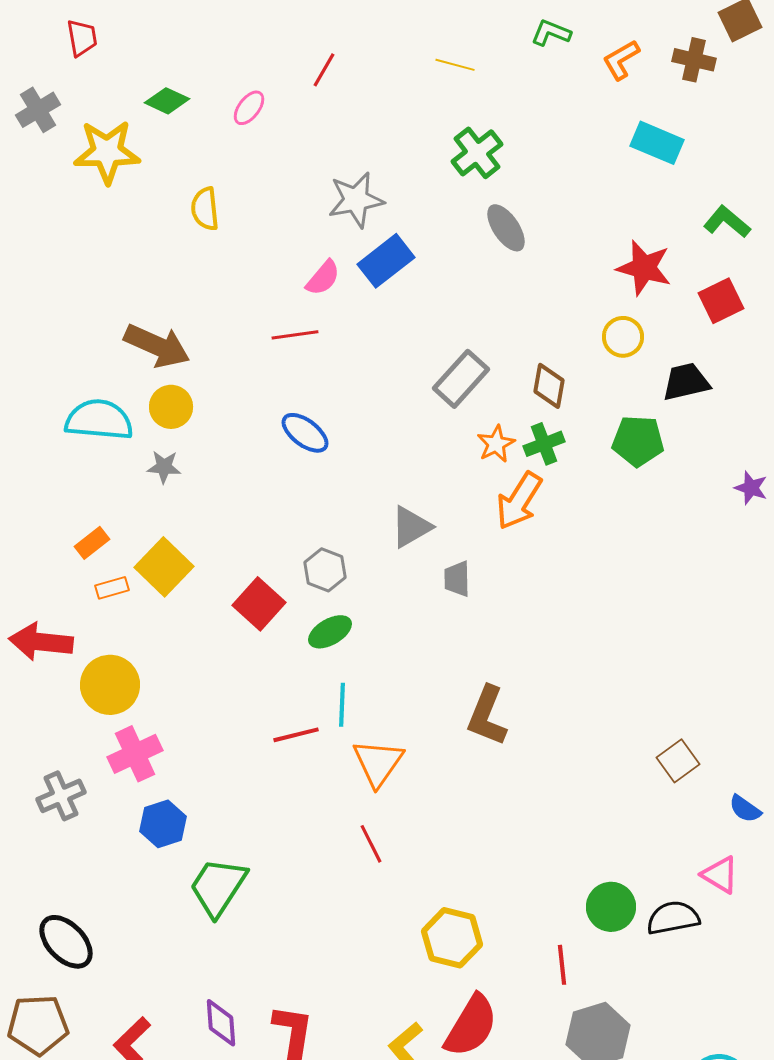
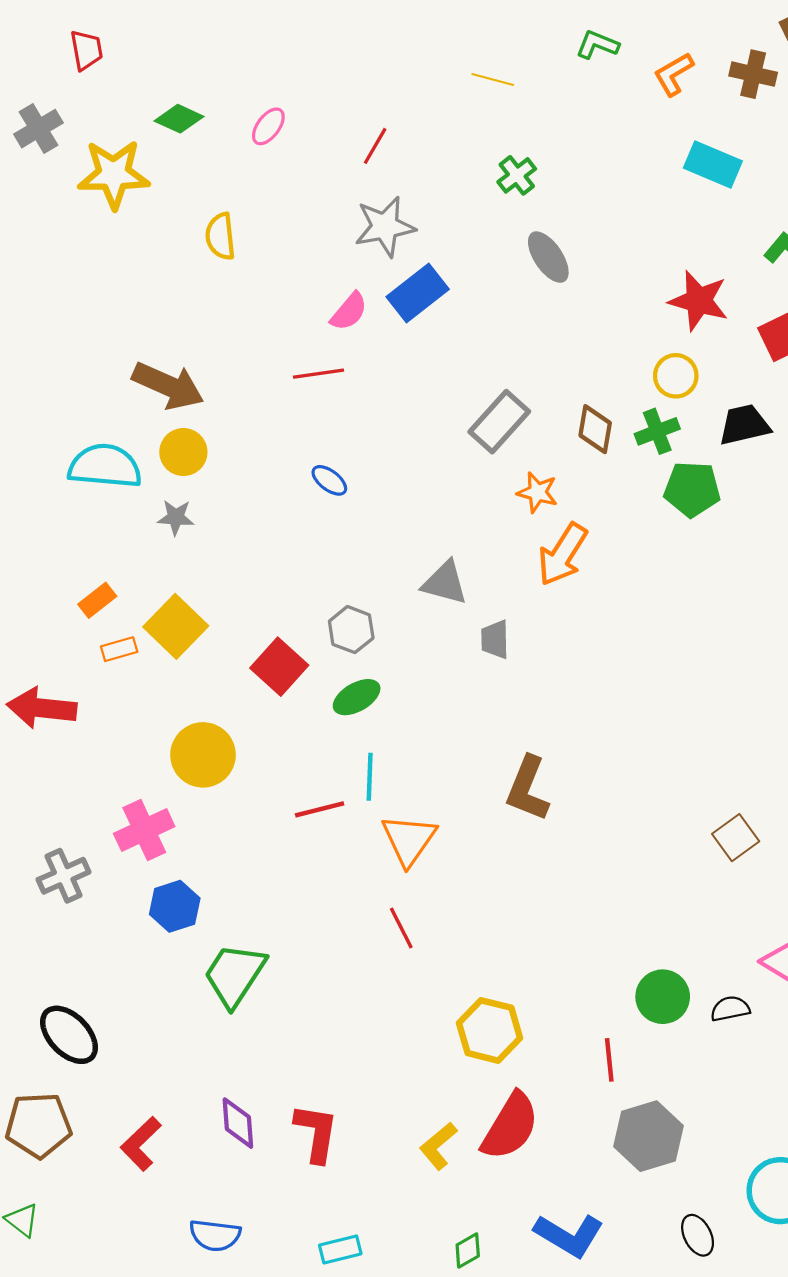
red line: (324, 70) -> (375, 146), moved
green cross: (477, 153) -> (517, 175), size x0.7
blue ellipse: (305, 433) -> (329, 480), size x0.7
orange star: (496, 444) -> (537, 492), turned -30
green cross: (544, 444) -> (657, 431), moved
gray triangle: (411, 527) -> (445, 583), turned 45
yellow circle: (110, 685) -> (203, 755), moved
black semicircle: (673, 918) -> (730, 1009), size x0.7

